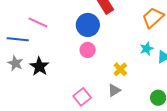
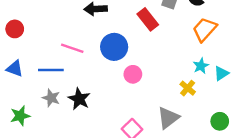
blue circle: (88, 25) -> (114, 47), moved
yellow cross: (120, 69) -> (188, 88), moved
gray triangle: (114, 90) -> (168, 118), size x1.5

